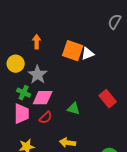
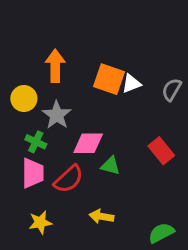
gray semicircle: (115, 22) -> (172, 90), moved
orange arrow: (37, 42) -> (55, 66), size x1.5
pink diamond: (43, 98) -> (88, 143), moved
red semicircle: (46, 118) -> (69, 179), size x1.5

